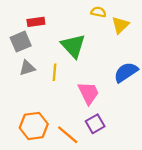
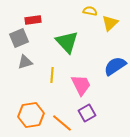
yellow line: (55, 72) -> (52, 75), moved

